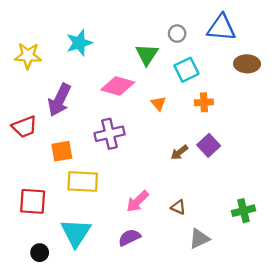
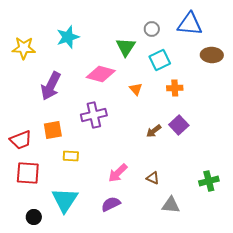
red trapezoid: (24, 127) -> (21, 140), moved
yellow rectangle: (83, 182) -> (71, 156), size x0.6
gray triangle: (199, 239) -> (171, 205), turned 30

